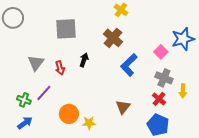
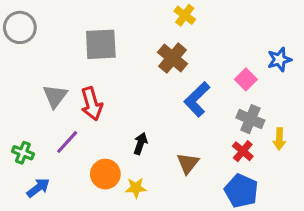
blue star: (183, 39) -> (279, 60), size x0.7
black arrow: (84, 60) -> (140, 144), moved
red arrow: (60, 68) -> (92, 104), size x1.5
green cross: (24, 100) -> (23, 153), moved

